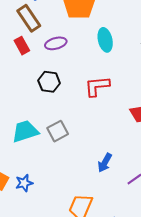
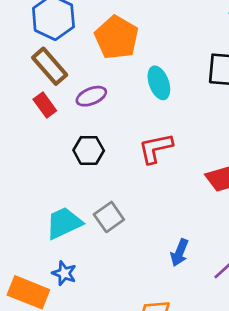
blue star: (24, 183) -> (64, 273), moved, turned -30

